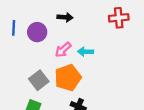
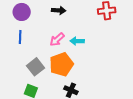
blue line: (14, 28) -> (20, 37), moved
purple circle: (37, 32) -> (22, 12), moved

